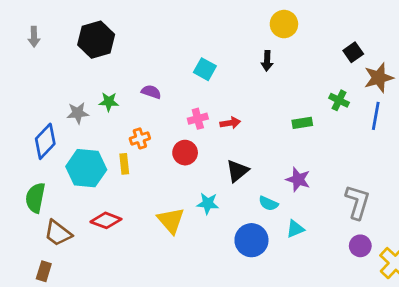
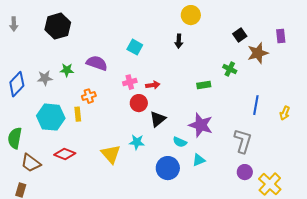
purple semicircle: (151, 92) -> (97, 63), size x1.5
blue line: (376, 116) -> (256, 105), moved
blue diamond: (45, 141) -> (17, 84), moved
red circle: (185, 153) -> (139, 103), moved
purple star: (298, 179) -> (201, 125), size x1.4

